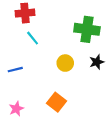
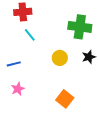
orange square: (57, 102) -> (65, 99), moved
pink star: (16, 109) -> (18, 89), moved

